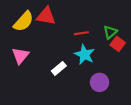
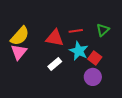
red triangle: (46, 16) -> (55, 38), moved
yellow semicircle: (24, 21) -> (20, 36), moved
red square: (118, 44) -> (95, 58), moved

